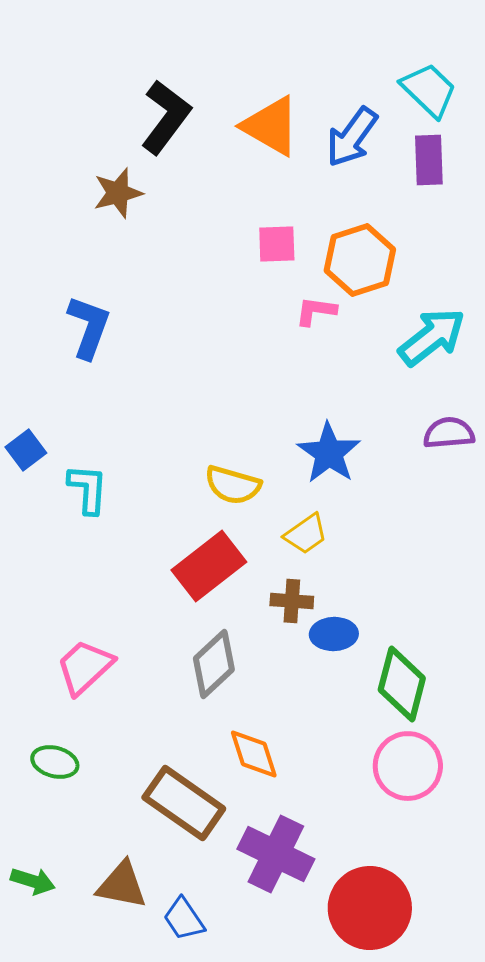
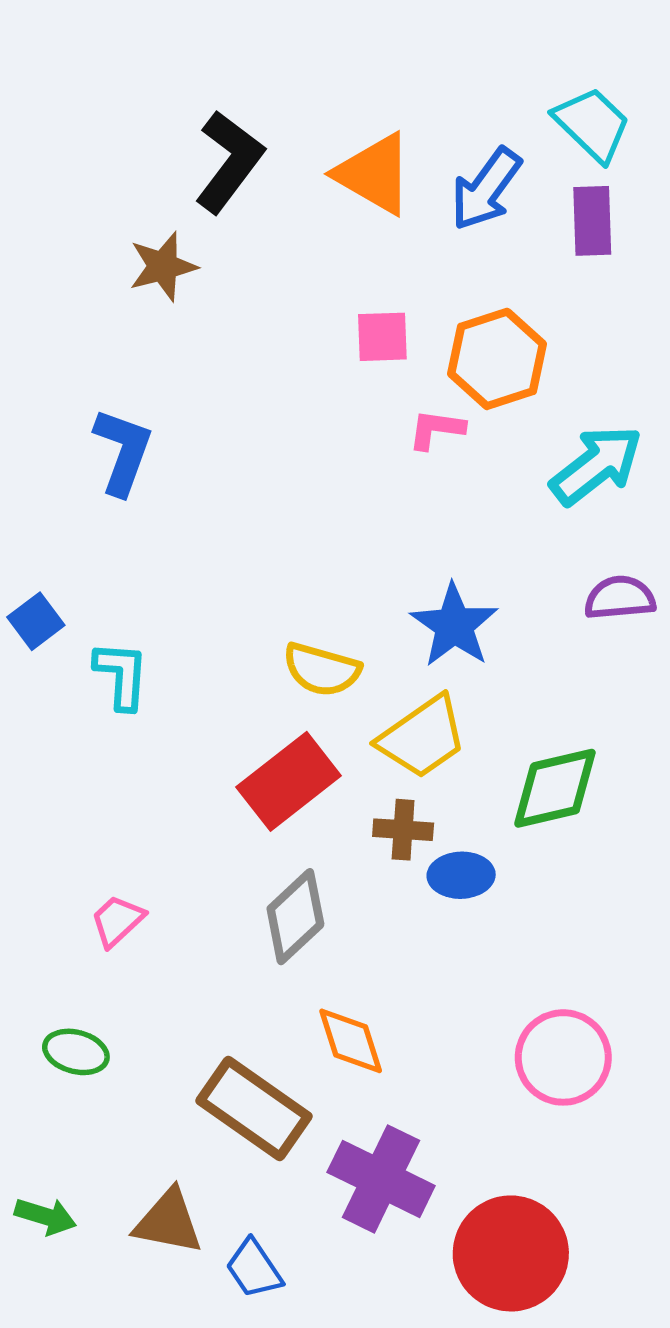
yellow trapezoid: (306, 534) -> (422, 737), size x1.5
pink trapezoid: (85, 667) -> (117, 921), size x0.7
green diamond: (402, 684) -> (555, 788), moved, turned 62

